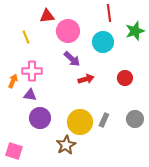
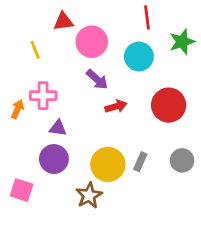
red circle: (125, 78) -> (169, 105), size x1.6
purple triangle: (30, 95) -> (58, 128), moved
pink square: (14, 151) -> (22, 190), moved

